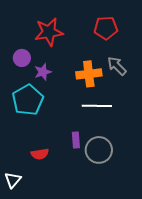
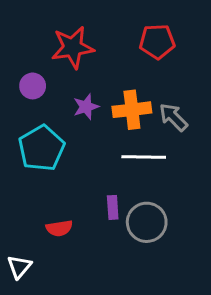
gray arrow: (117, 66) -> (173, 117), moved
purple star: (43, 72) -> (86, 107), moved

